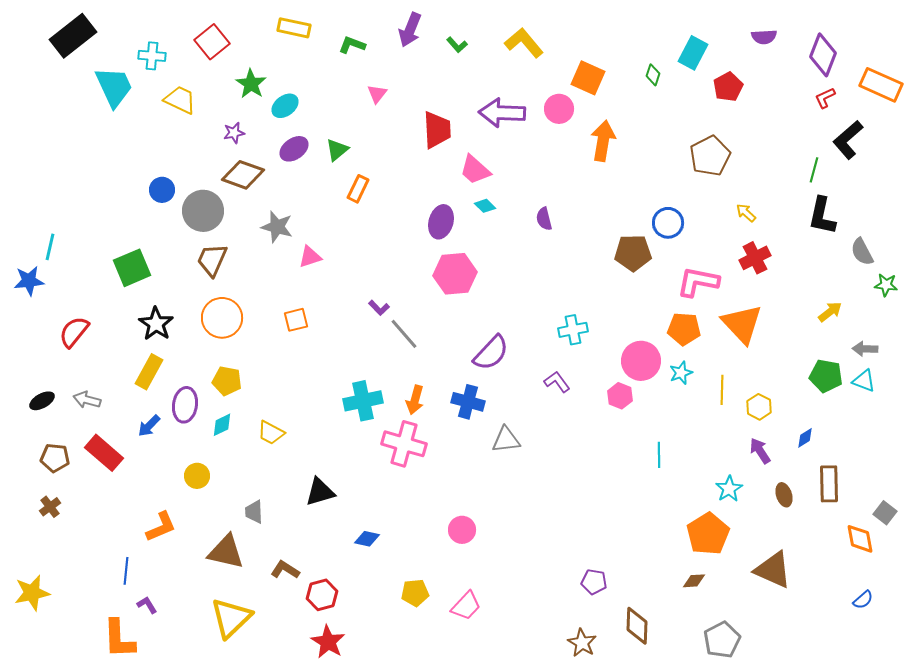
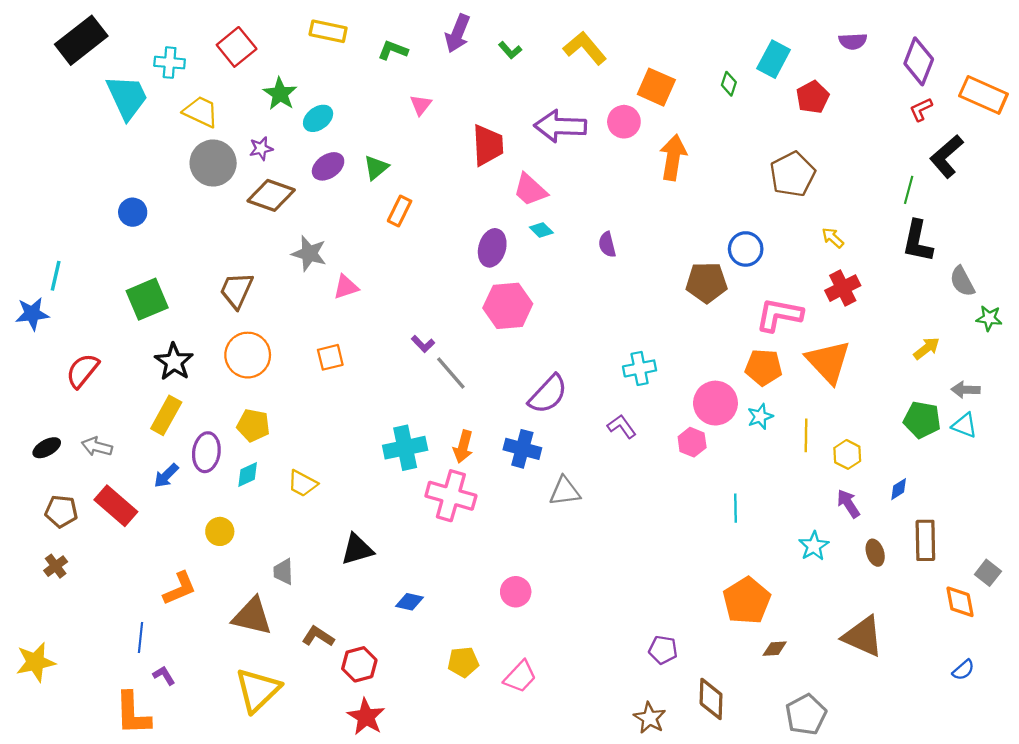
blue circle: (162, 190) -> (133, 212), moved
gray circle: (203, 211) -> (213, 163), moved
orange pentagon: (708, 534) -> (747, 601), moved

